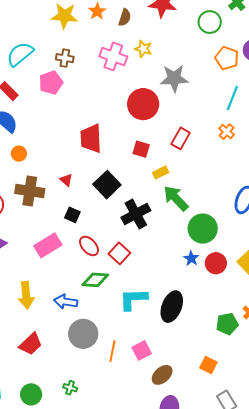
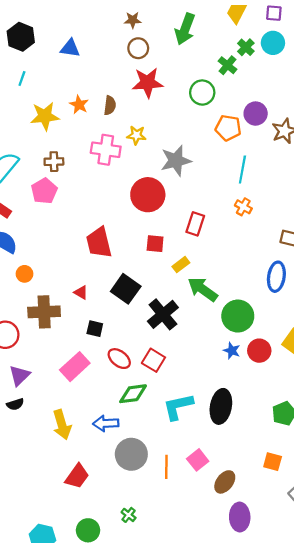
green cross: (70, 388) -> (129, 515), turned 32

